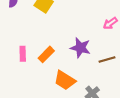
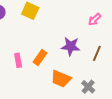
brown line: (107, 60) -> (97, 53), turned -42

